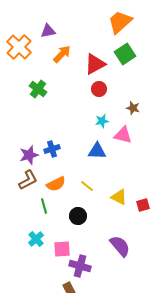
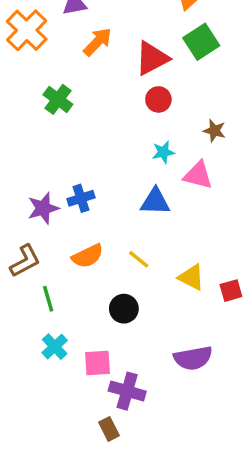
brown L-shape: (28, 180) -> (25, 261), moved
green line: (44, 206) -> (48, 299), moved
purple semicircle: (120, 246) -> (193, 358), turned 120

